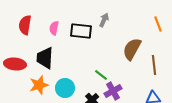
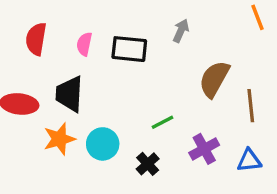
gray arrow: (104, 20) -> (181, 31), moved
orange line: (158, 24) -> (257, 17), moved
green line: (101, 75) -> (163, 122), turned -64
purple cross: (113, 91) -> (204, 149), moved

